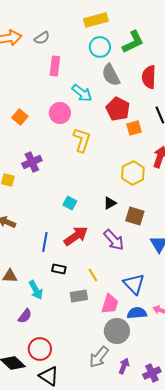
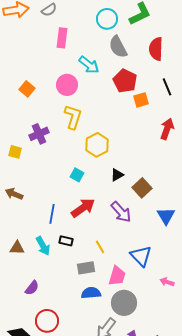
yellow L-shape: (82, 140) -> (73, 117), moved
yellow hexagon: (133, 173) -> (97, 145), moved
brown square: (135, 216) -> (142, 188), turned 30
cyan arrow: (36, 290) -> (43, 246), moved
blue semicircle: (137, 313) -> (91, 293), moved

